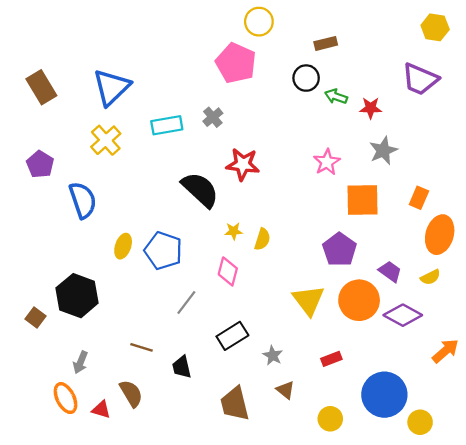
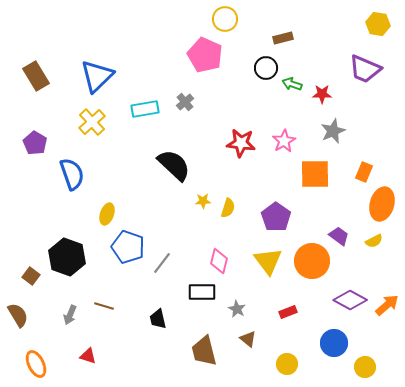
red star: (243, 164) -> (241, 143), moved
purple pentagon: (339, 250) -> (276, 217), moved
blue pentagon: (163, 251) -> (128, 247), moved
pink diamond: (228, 271) -> (219, 261), moved
purple diamond: (403, 315) -> (350, 300), moved
black rectangle: (232, 336) -> (202, 292), turned 32
brown line: (141, 347) -> (104, 306), moved
brown semicircle: (131, 393) -> (18, 315), moved
blue circle: (384, 395) -> (334, 343), size x0.7
orange ellipse: (66, 398) -> (36, 364), moved

